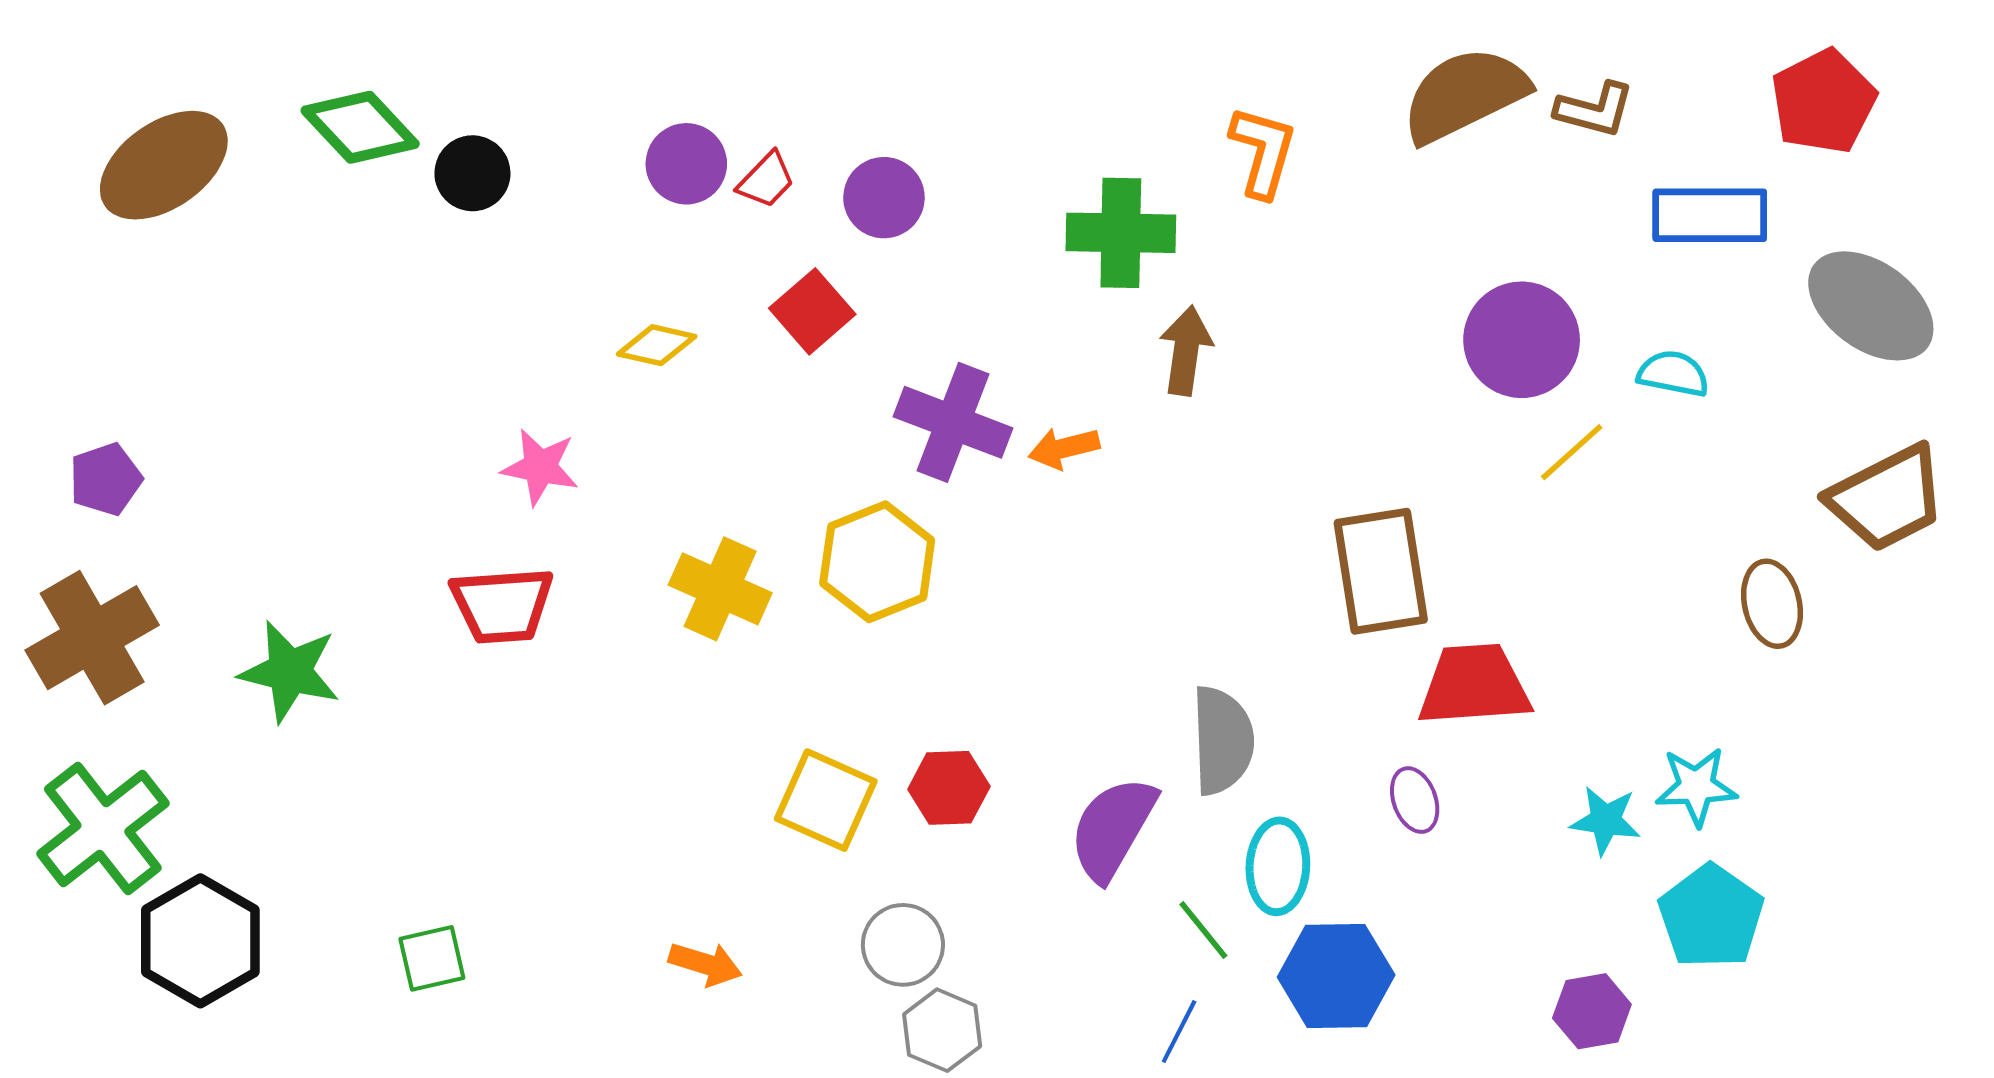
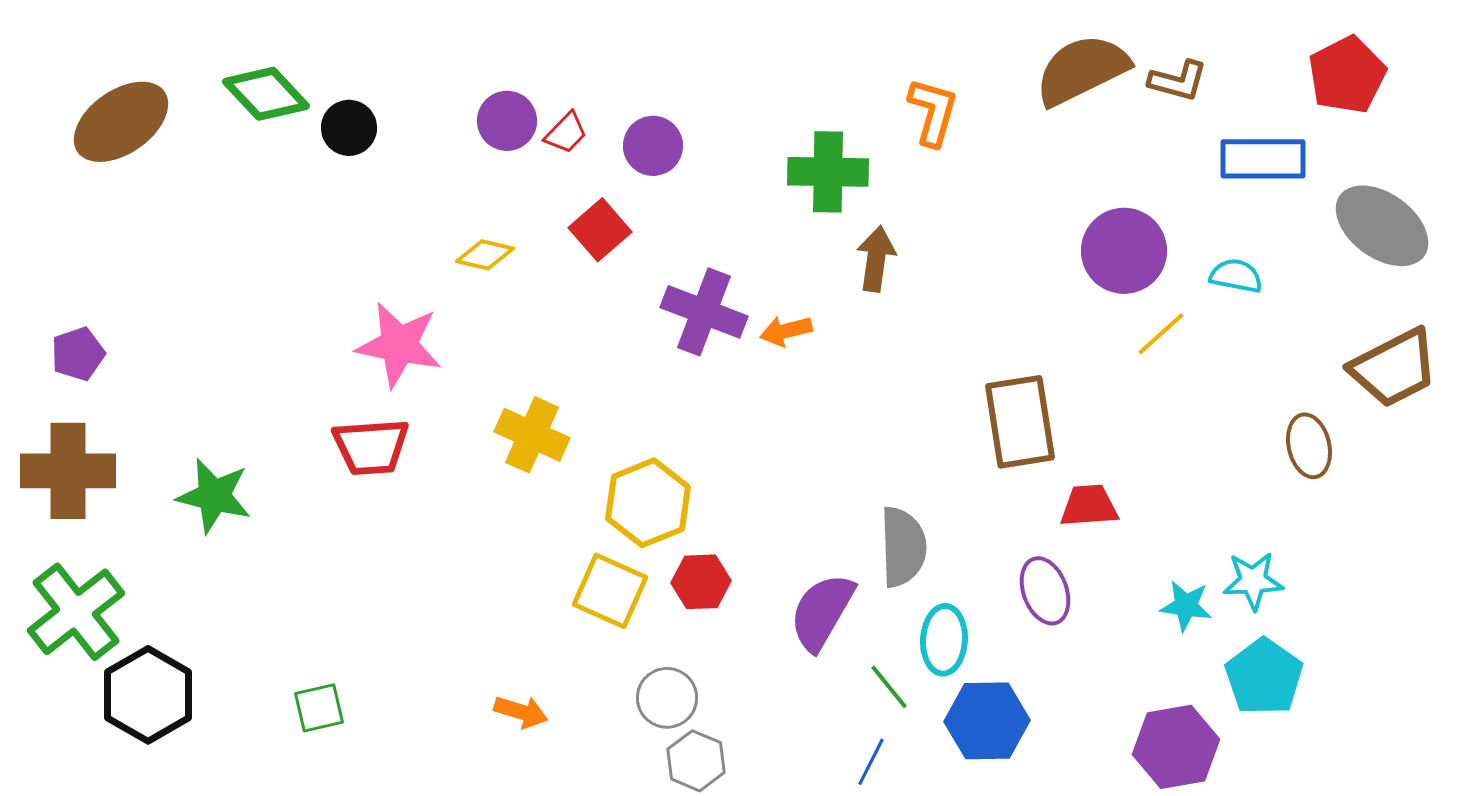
pink star: (540, 467) -> (399, 345), size x1.5
yellow hexagon: (877, 562) -> (648, 503), moved
brown cross: (92, 638) -> (68, 471), turned 30
red trapezoid: (1474, 685) -> (1089, 506), size x0.7
purple ellipse: (1415, 800) -> (1045, 591), size x1.4
purple hexagon: (1592, 1011) -> (1176, 747), size x1.5

